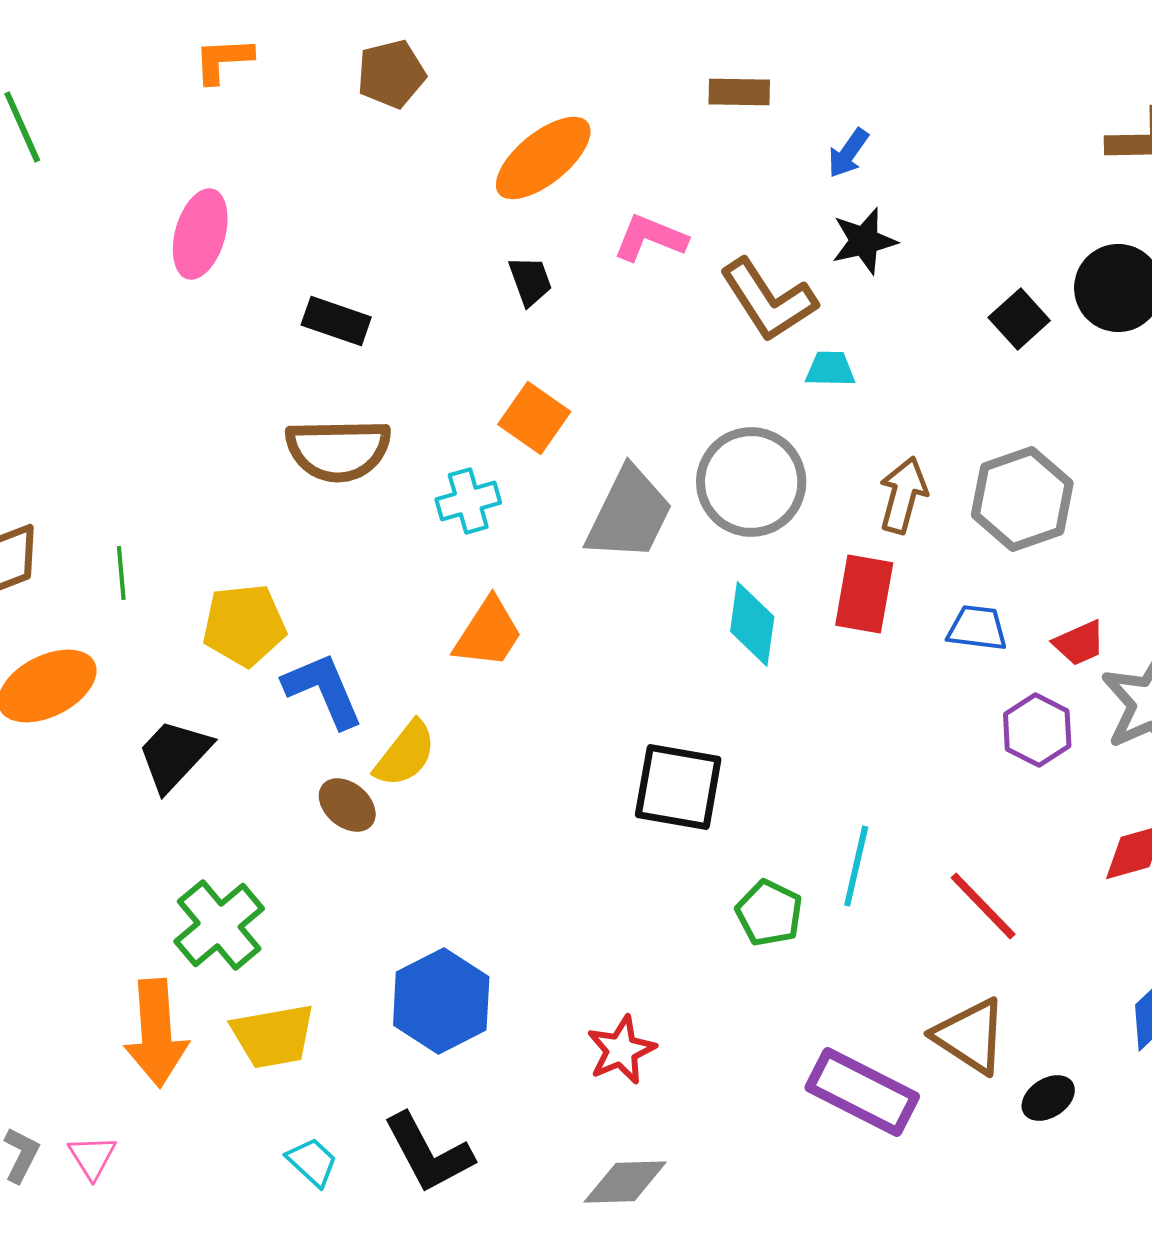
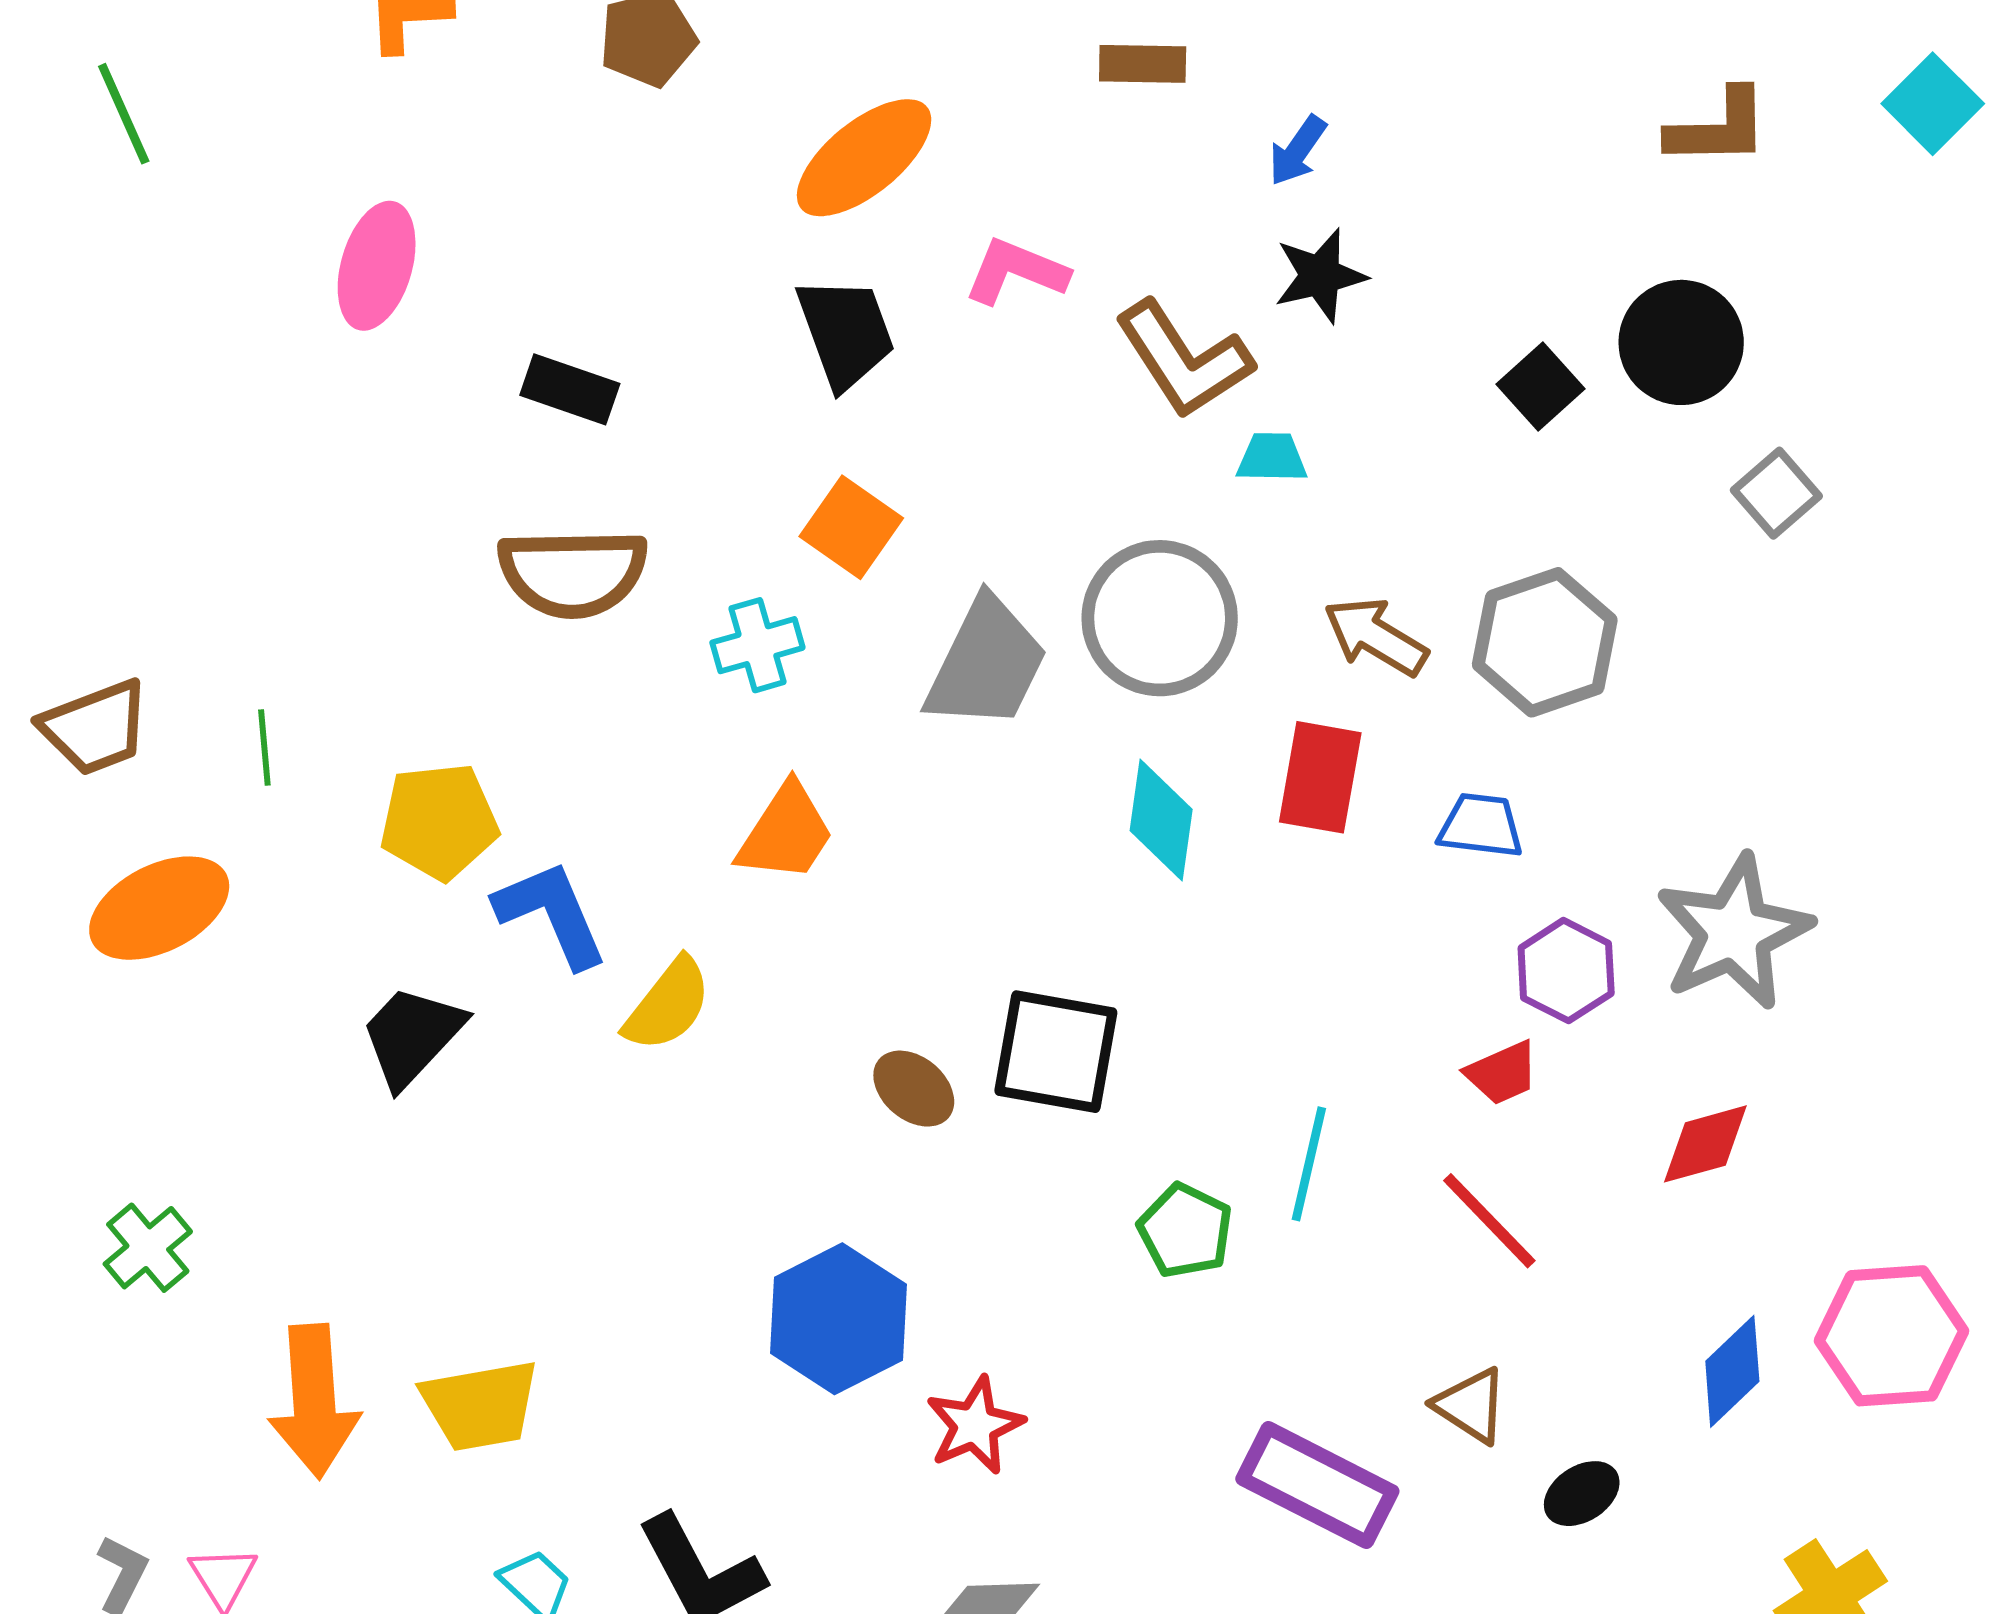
black trapezoid: (530, 281) -> (846, 333), size x1.6
brown arrow: (903, 495) -> (1376, 637), turned -74
red trapezoid: (1079, 643) -> (1502, 1073), moved
black trapezoid: (174, 755) -> (412, 1036), moved
brown ellipse: (347, 805) -> (914, 1089), moved
green cross: (219, 925) -> (148, 1248), moved, size x0.7
blue hexagon: (441, 1001) -> (838, 1319), moved
brown triangle: (970, 1036) -> (1471, 1405), size x0.7

